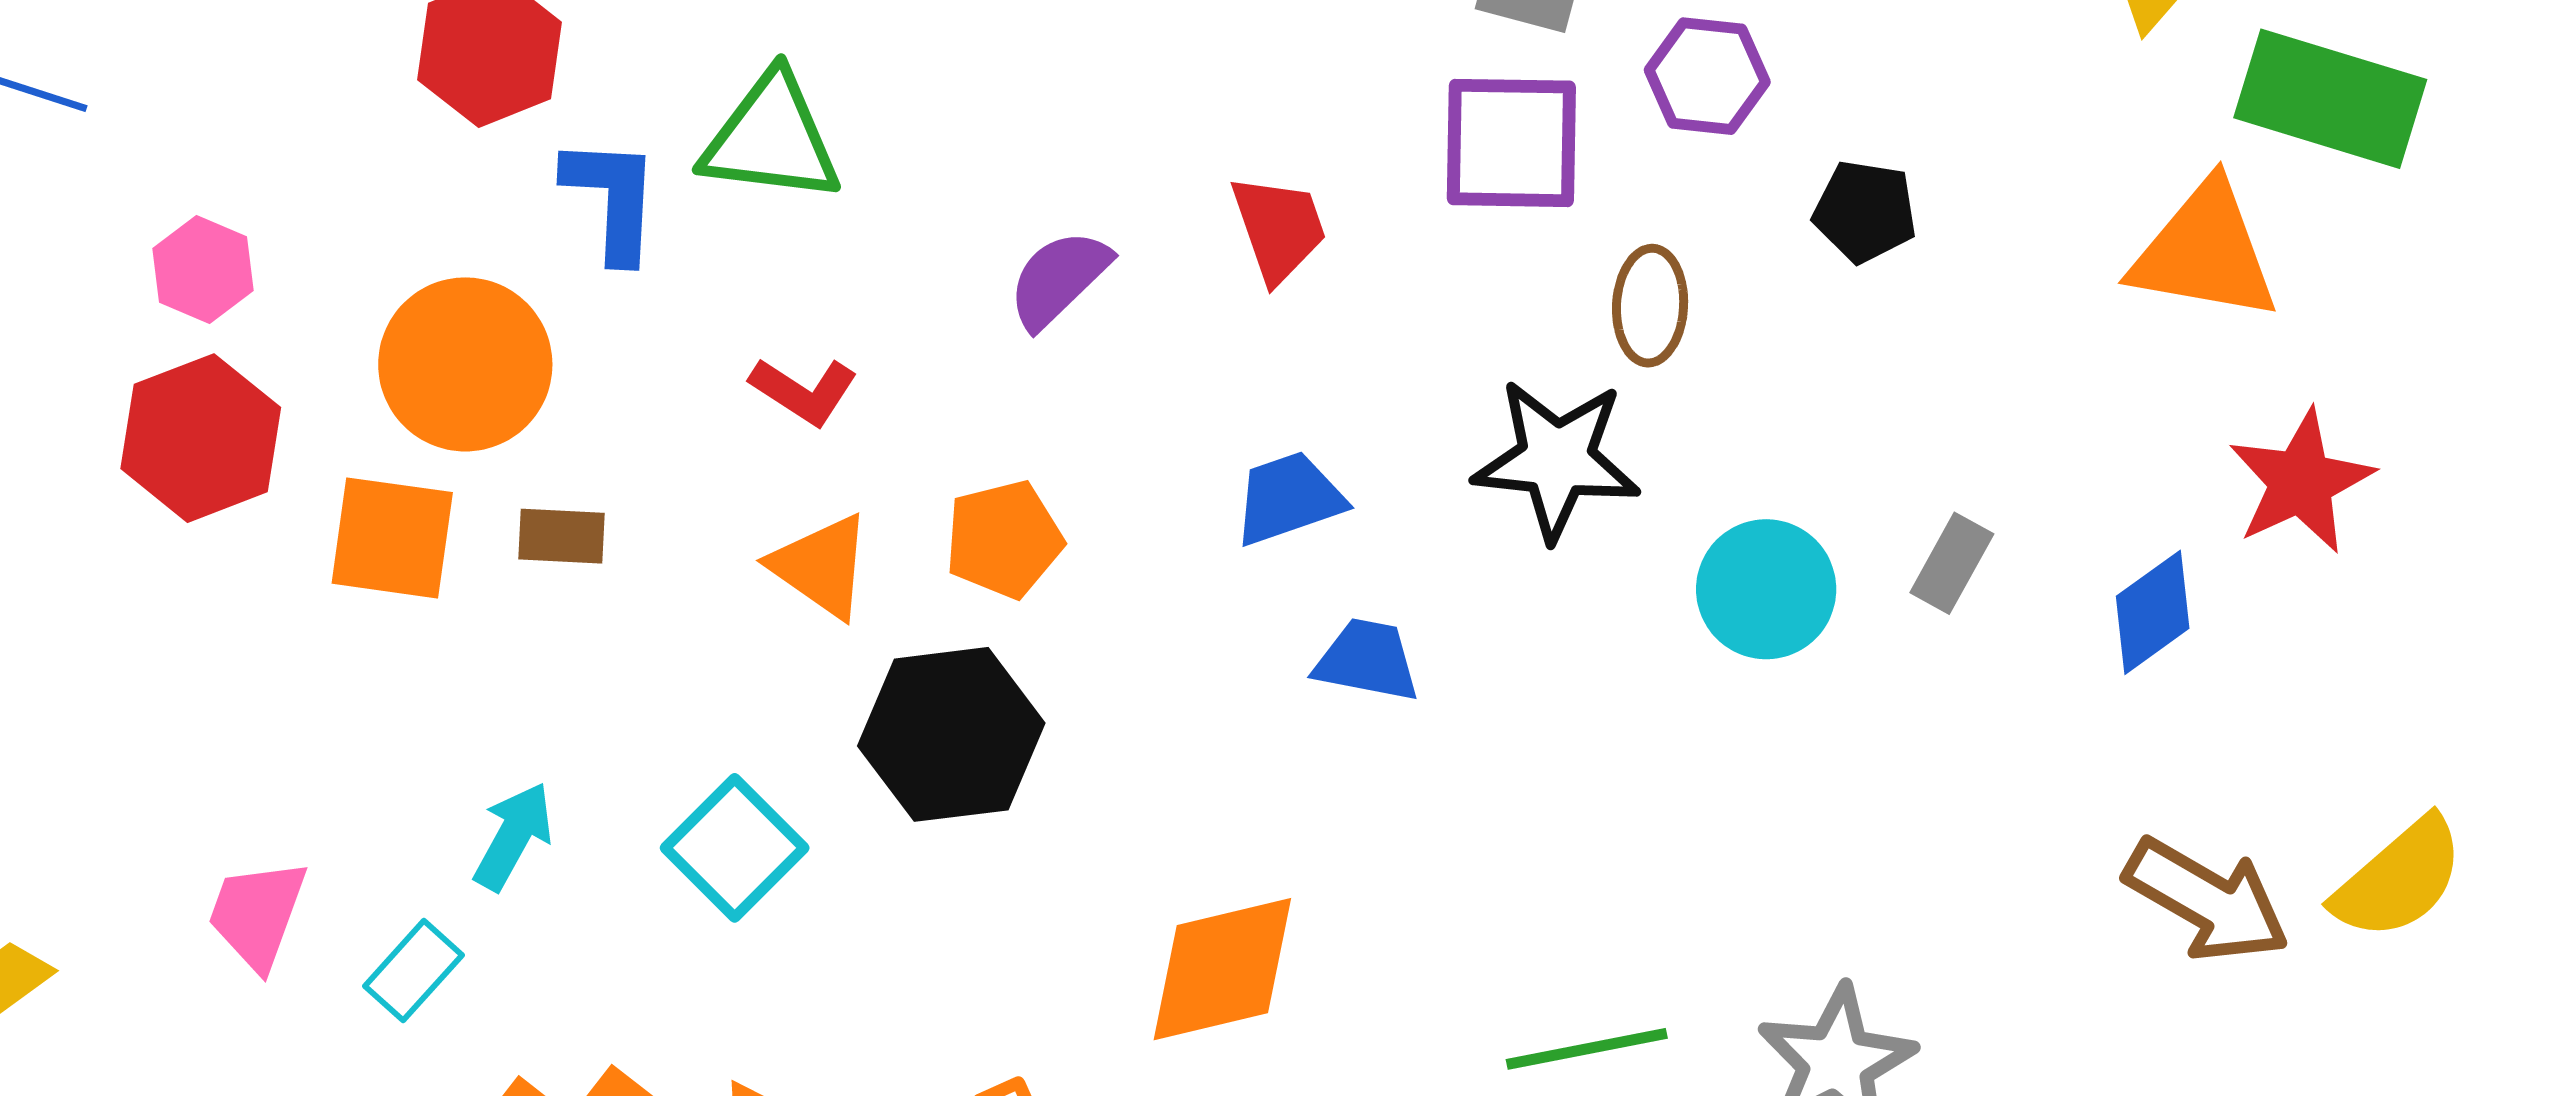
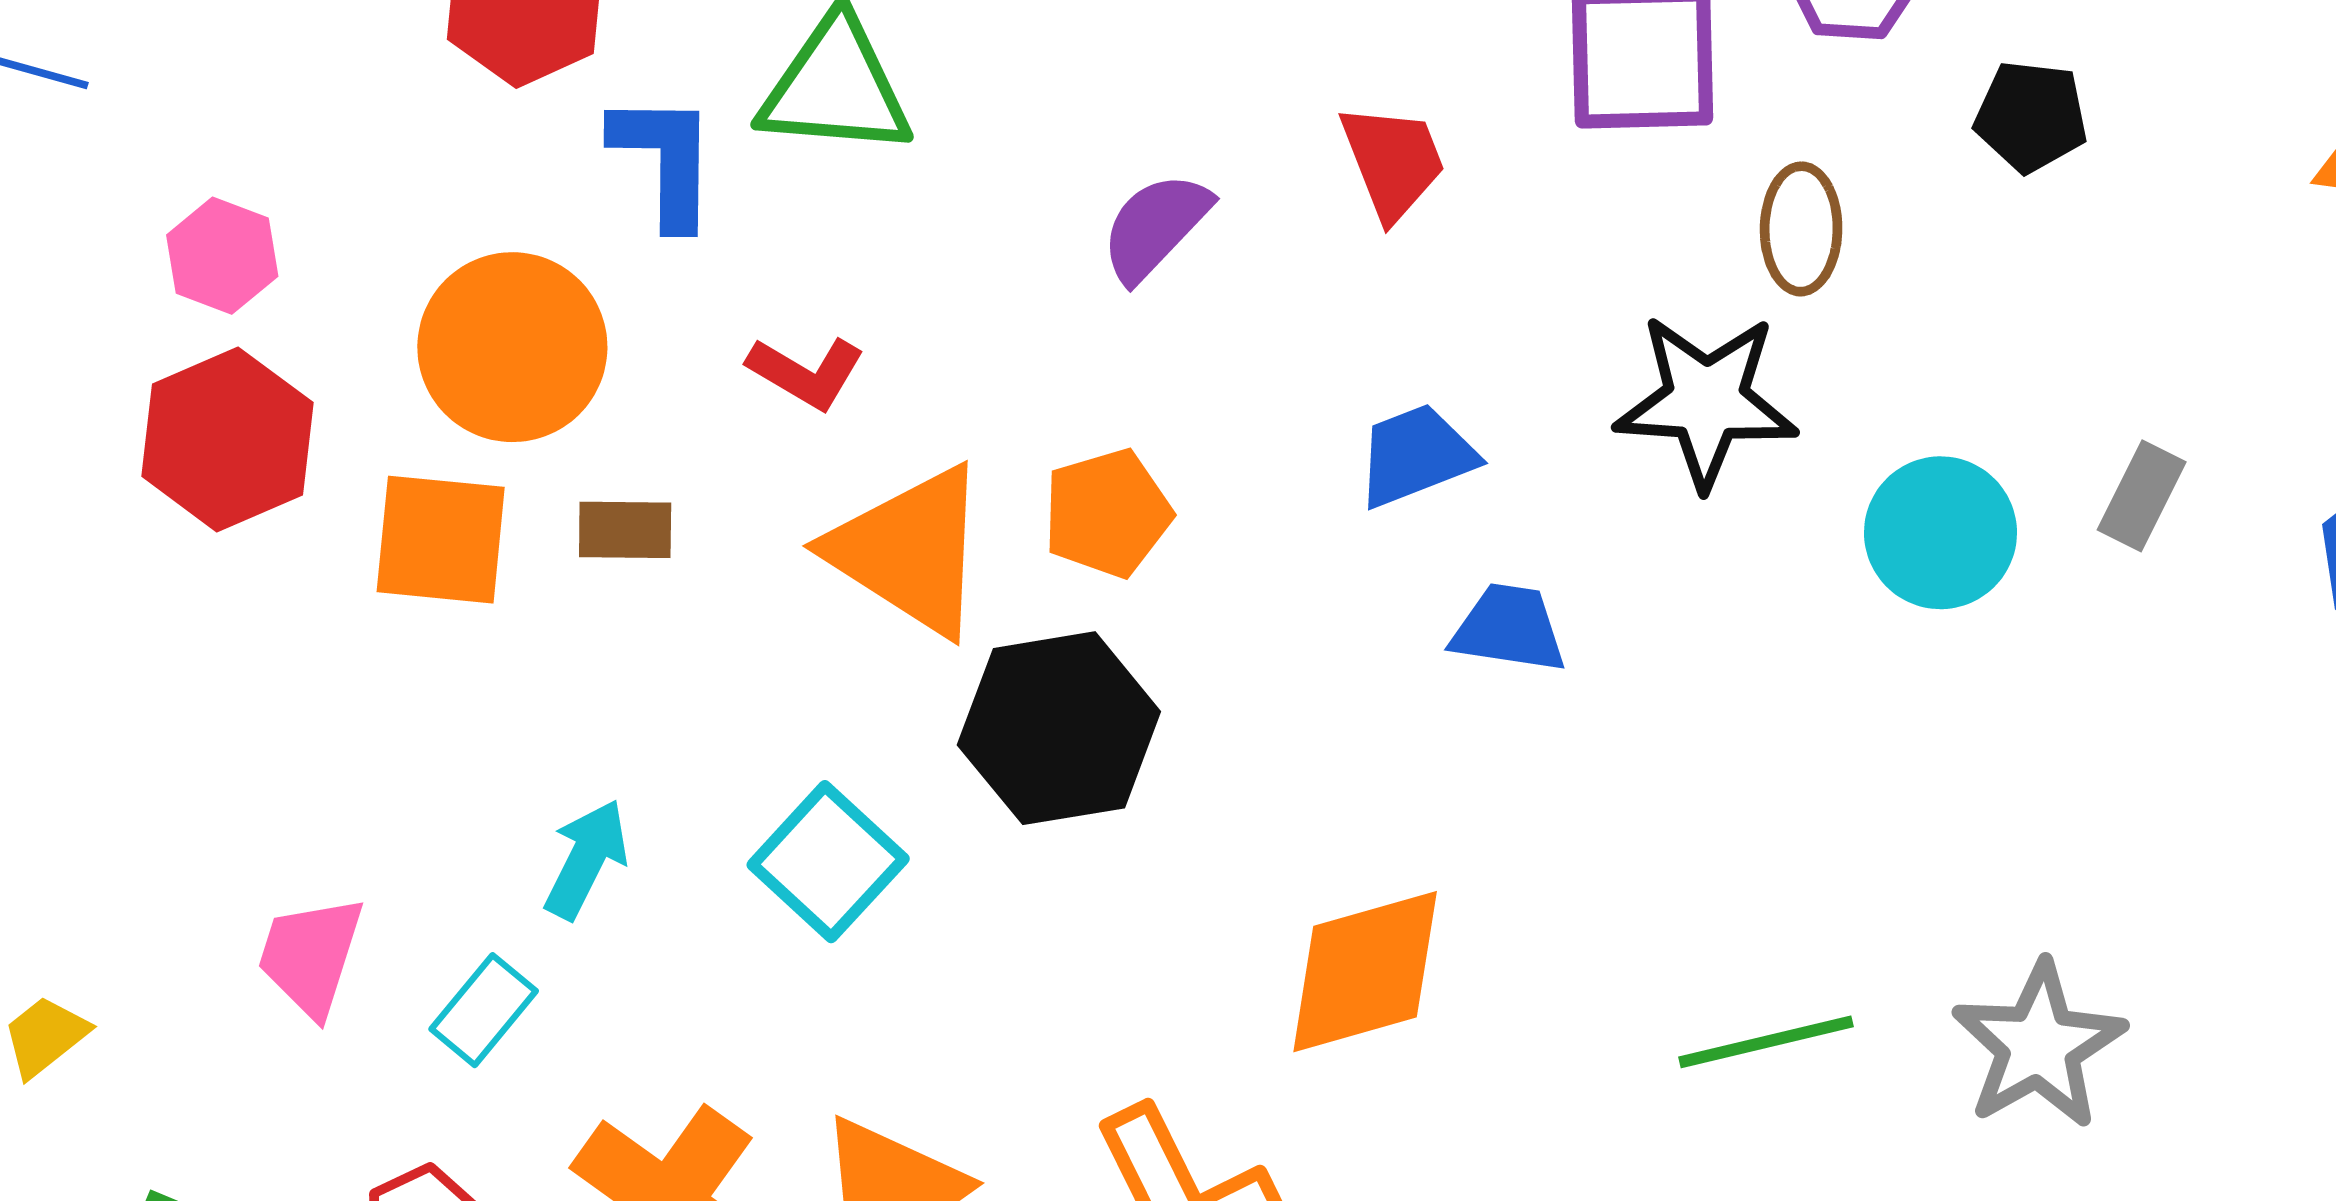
red L-shape: (804, 391) -> (806, 372), moved
orange triangle: (821, 566) -> (910, 551), size x1.5

